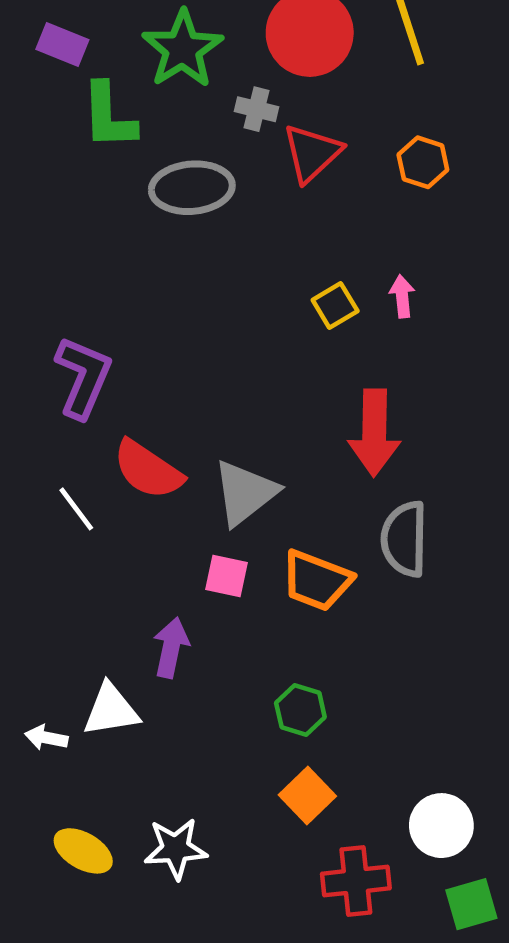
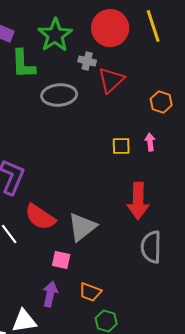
orange hexagon: (423, 162) -> (161, 102), moved
yellow square: (335, 306) -> (121, 146), turned 30
pink square: (226, 576) -> (61, 260), moved
orange trapezoid: (317, 581) -> (90, 292), moved, size x0.7

